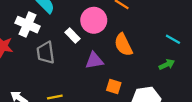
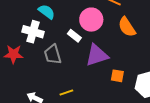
orange semicircle: (123, 45) -> (127, 27), moved
purple triangle: (94, 61) -> (97, 55), size x1.4

